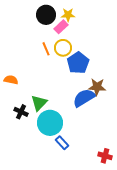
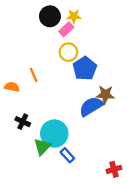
orange line: (46, 49) -> (34, 75), moved
green triangle: (39, 103) -> (42, 147), moved
red cross: (105, 156) -> (114, 169), turned -32

